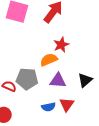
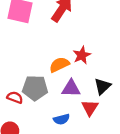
red star: (61, 45) -> (82, 55), moved
red triangle: (67, 105) -> (90, 108), moved

